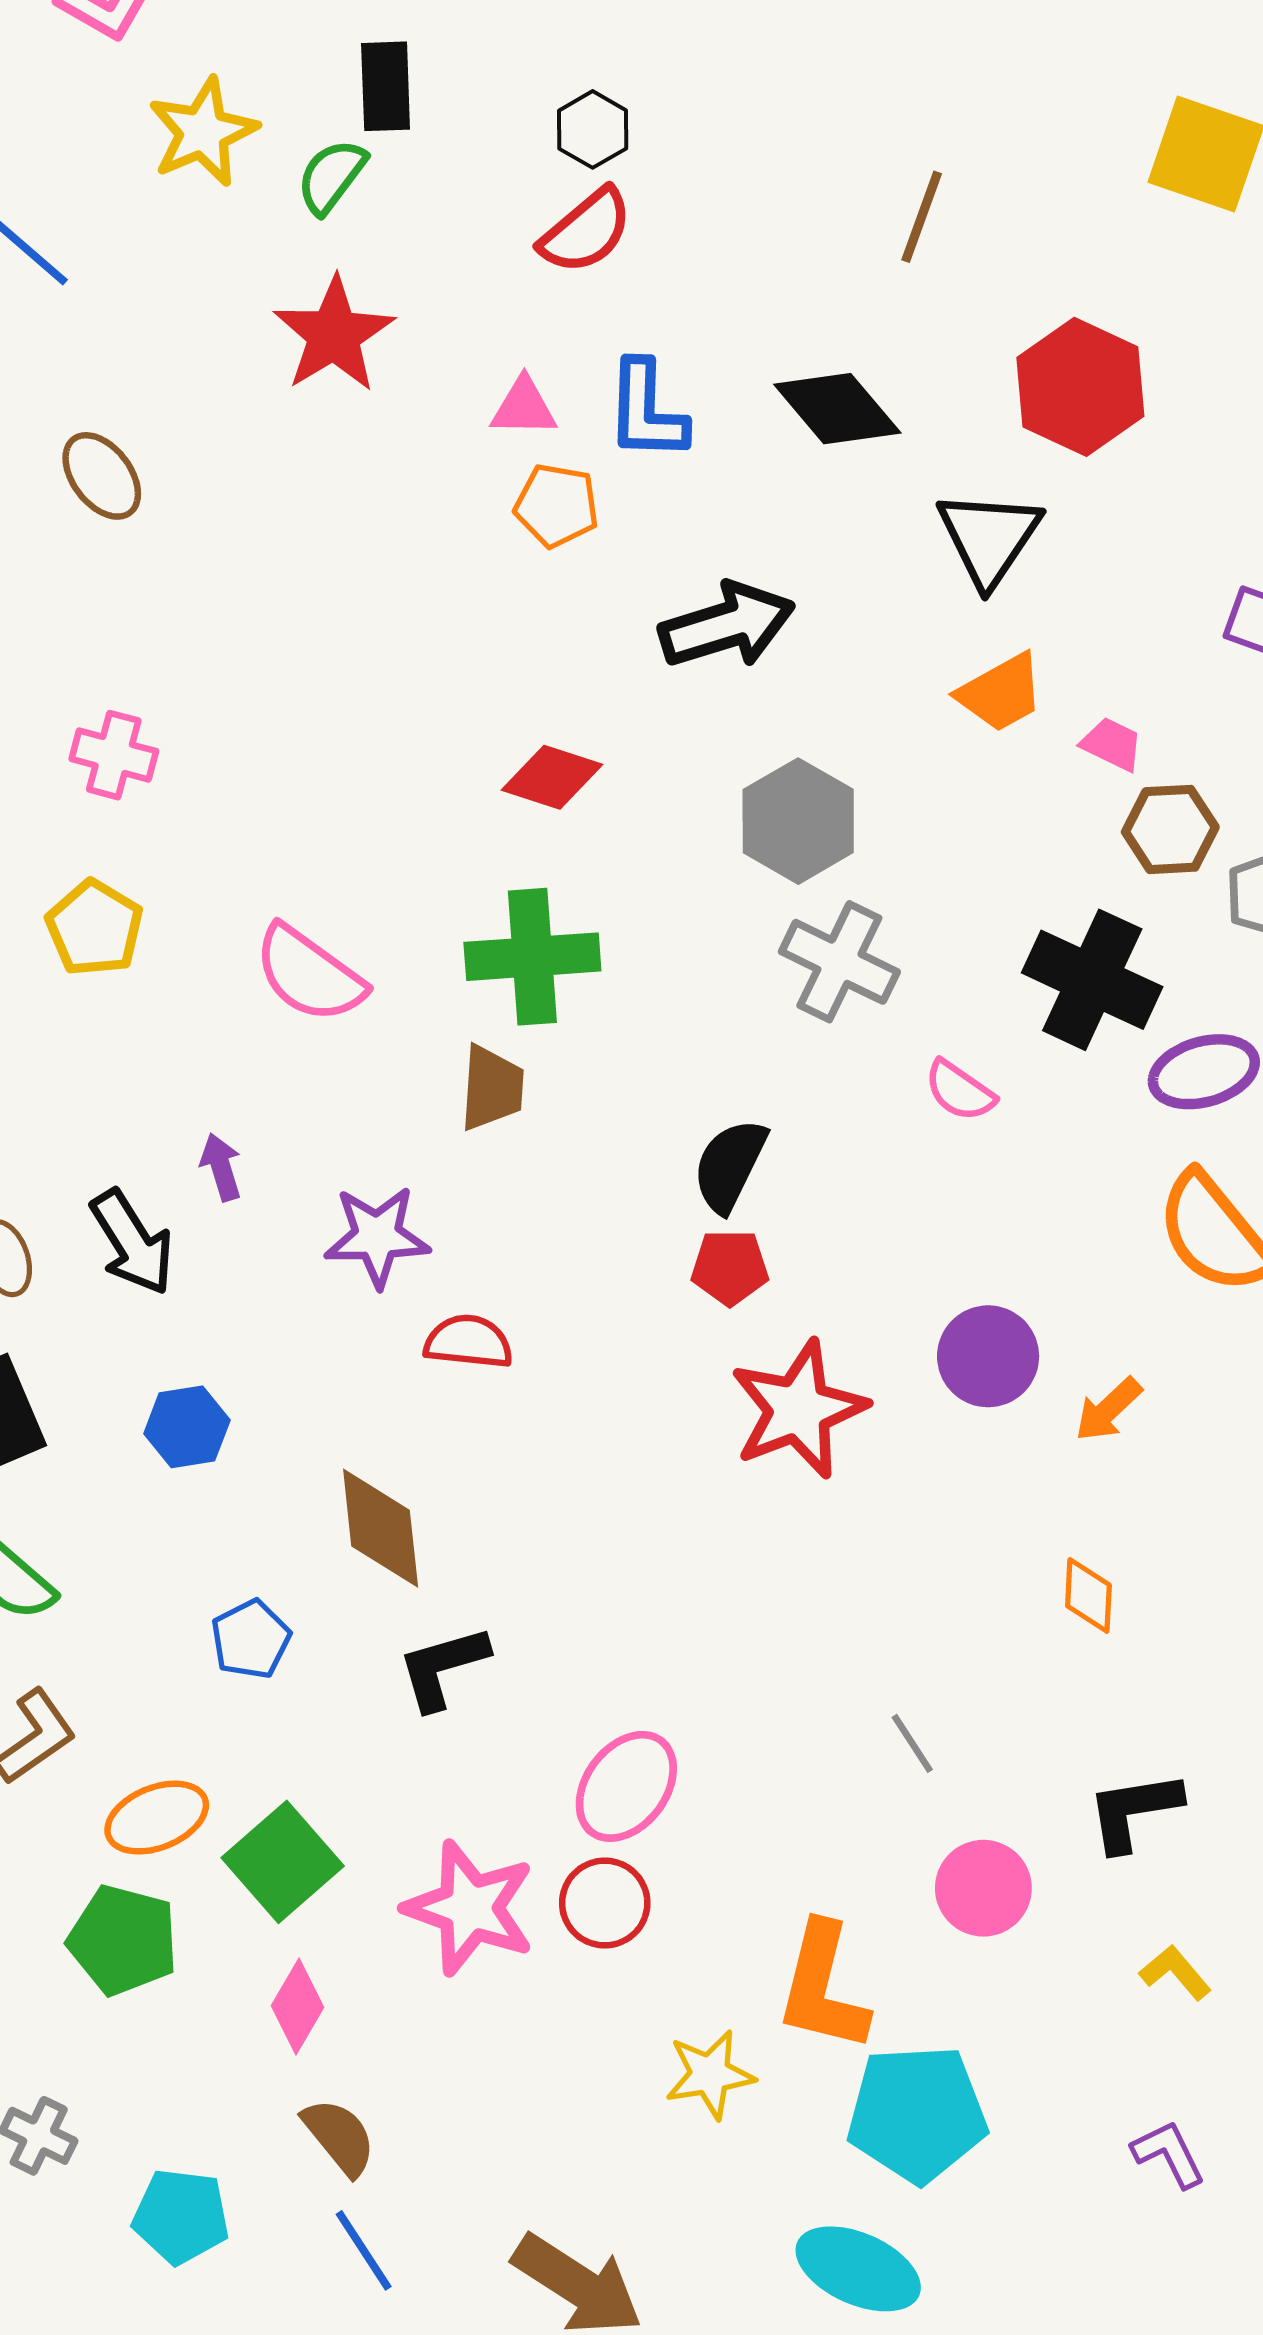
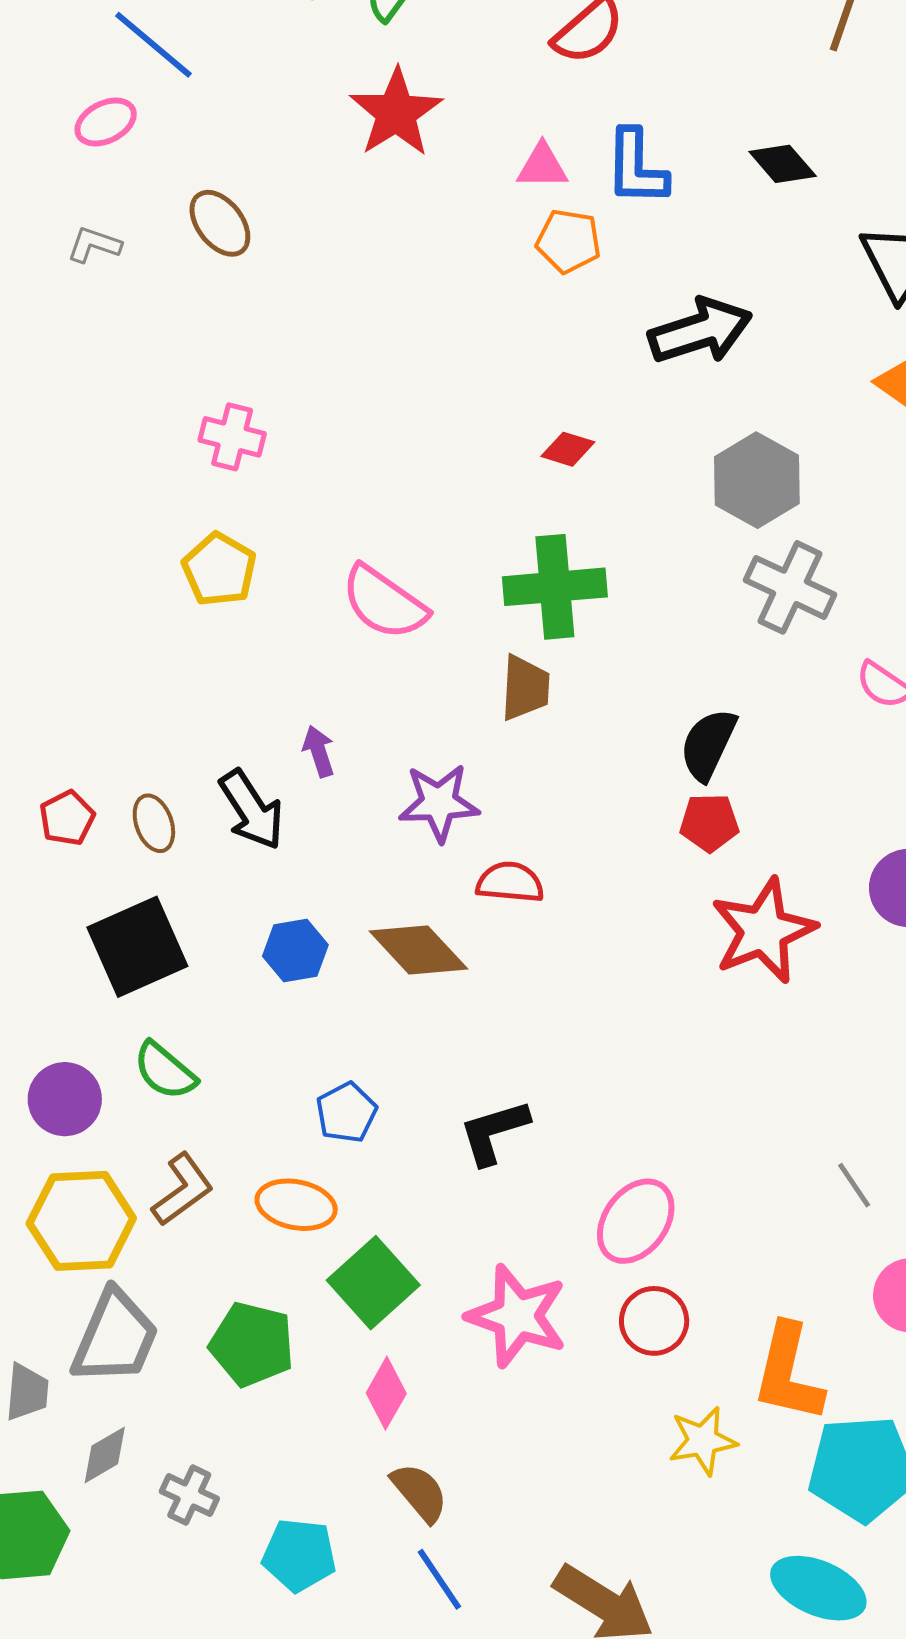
black diamond: (837, 409) -> (783, 164), size x0.7
red diamond: (552, 777) -> (568, 449), size x0.7
brown diamond: (381, 1528) -> (418, 950), moved, turned -36
orange ellipse: (157, 1818) -> (296, 1205), moved, turned 34
red circle: (605, 1903) -> (654, 1321), moved

